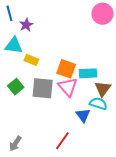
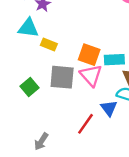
green square: (16, 87) -> (30, 87), moved
red line: (62, 141) -> (85, 124), moved
gray arrow: (15, 144) -> (41, 141), moved

